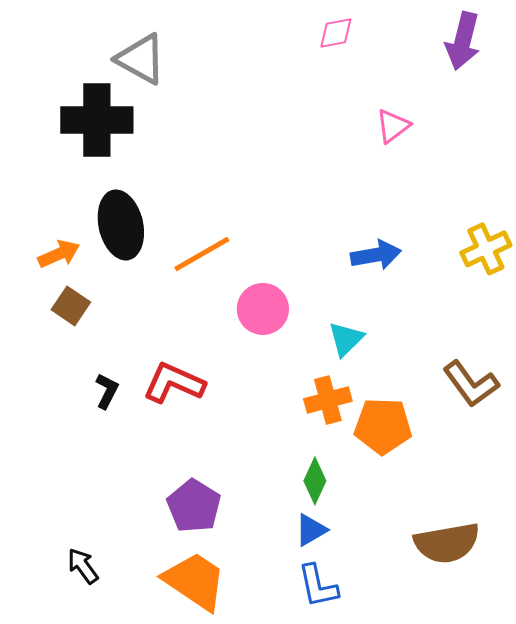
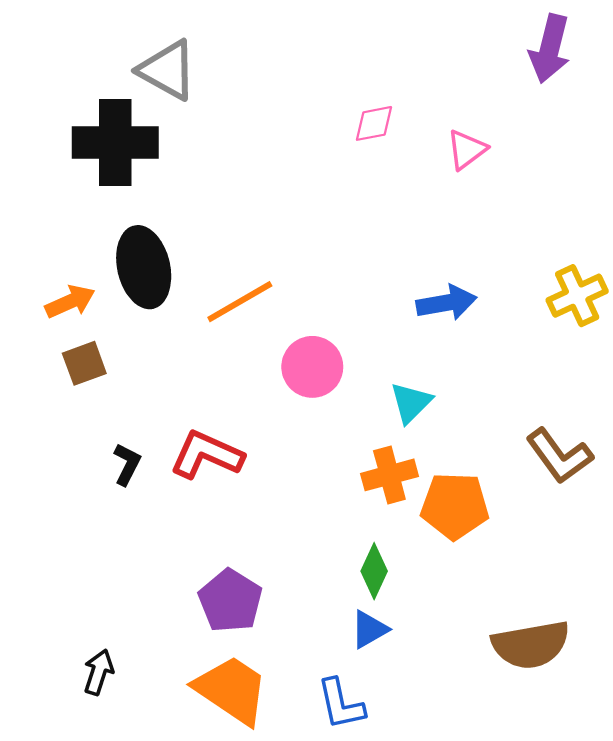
pink diamond: (336, 33) -> (374, 123), moved
brown square: (71, 306) -> (84, 363), turned 36
black arrow: (83, 566) -> (99, 672), turned 54
blue L-shape: (318, 586) -> (341, 704), moved

